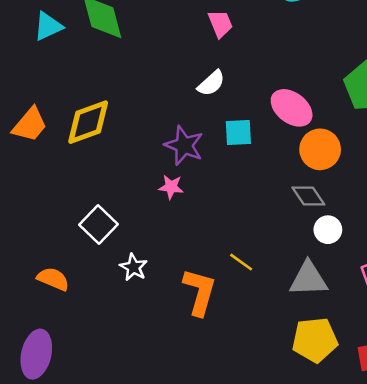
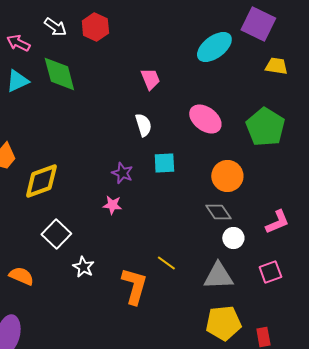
white semicircle: (211, 83) -> (143, 125), turned -65
pink ellipse: (292, 108) -> (205, 119), moved
yellow diamond: (88, 122) -> (41, 181), moved
purple star: (184, 145) -> (122, 173), size x0.7

